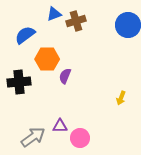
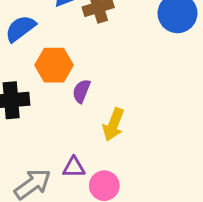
yellow arrow: (121, 98) -> (113, 125), moved, size x1.5

